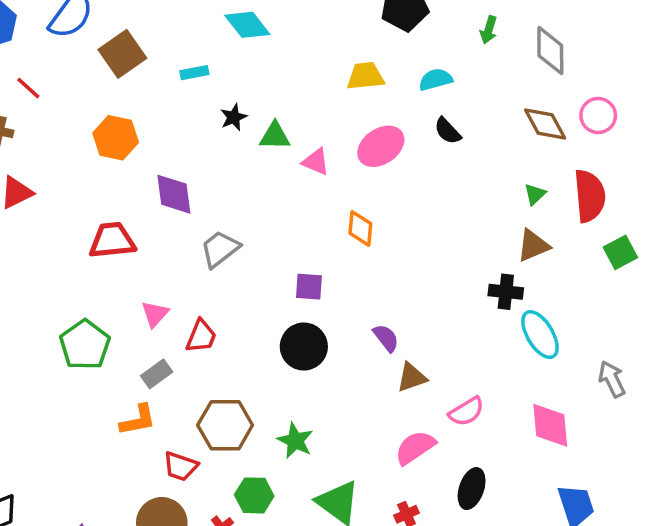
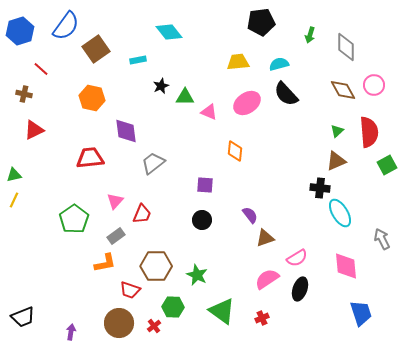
black semicircle: (448, 131) -> (286, 94), size x1.5
black circle: (304, 347) -> (202, 220), size x0.7
black ellipse: (472, 489) -> (300, 289), moved

